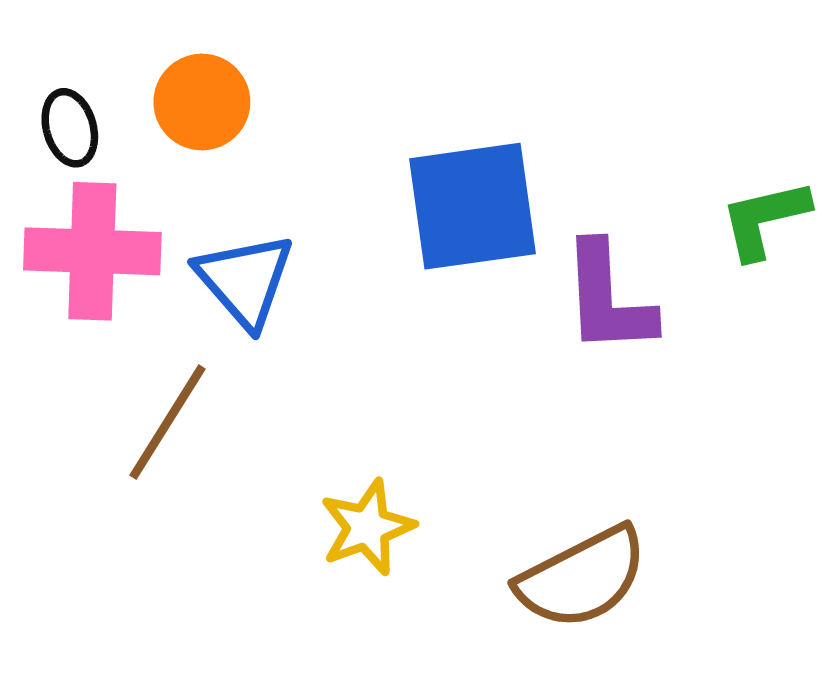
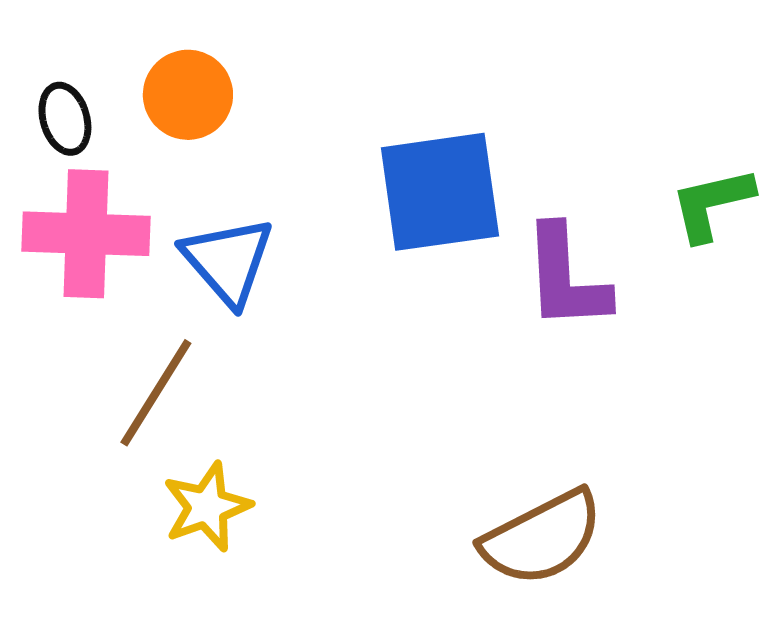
yellow star: (367, 527) -> (207, 507), moved

